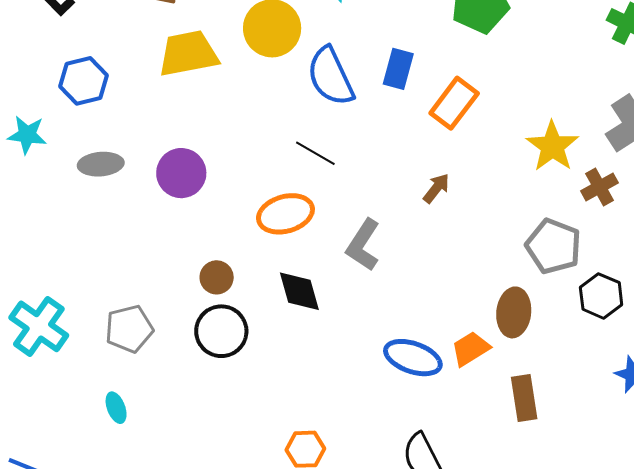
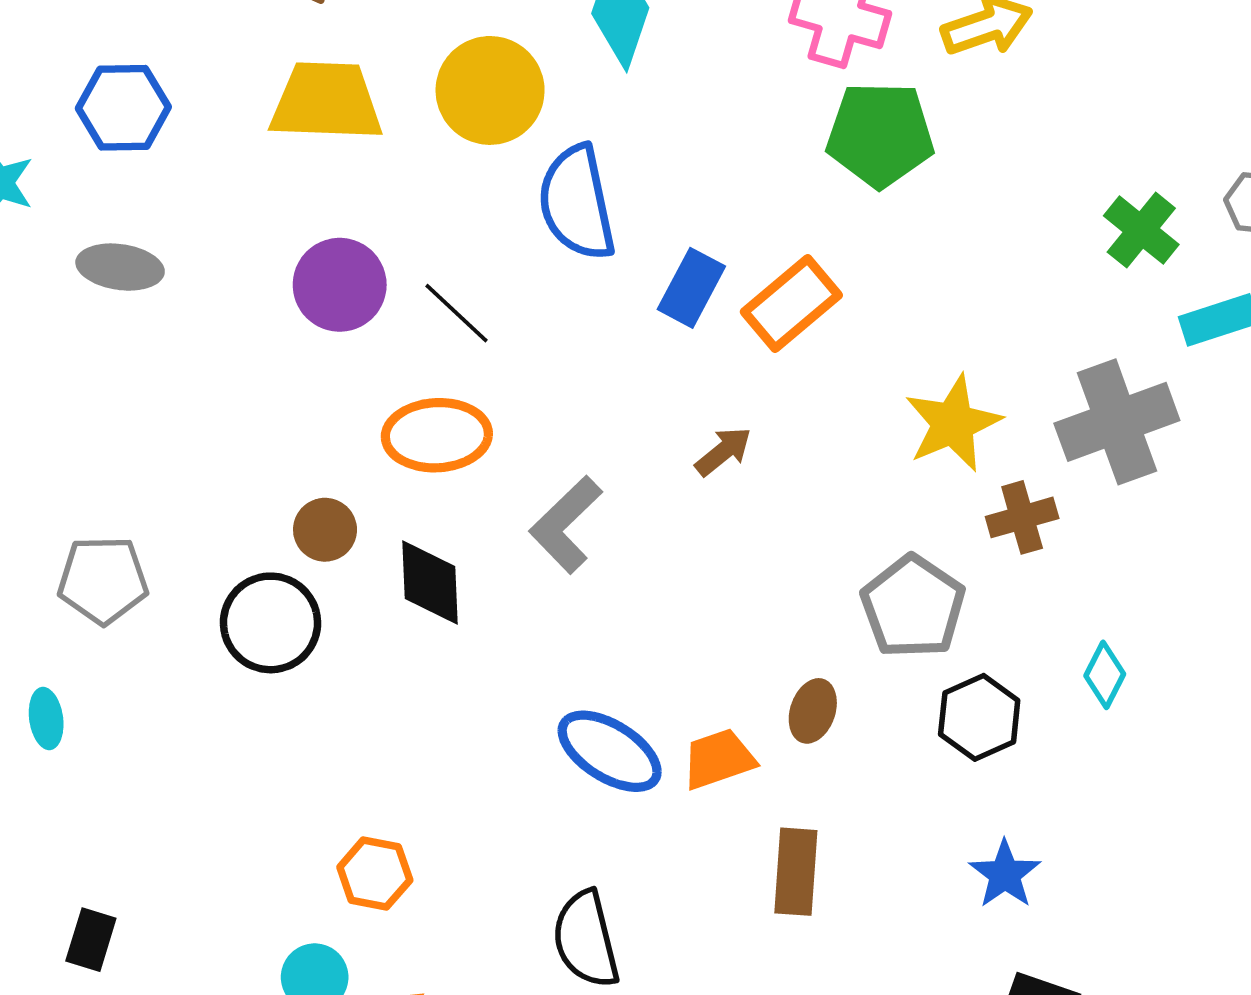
blue rectangle: (398, 69) -> (691, 288), moved
black line: (315, 153) -> (457, 313), moved
purple circle: (181, 173) -> (340, 285), moved
brown circle: (217, 277) -> (325, 530), moved
brown ellipse: (514, 312) -> (813, 711), size x0.7

